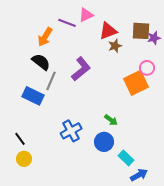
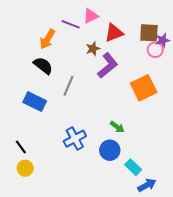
brown star: (115, 46) -> (93, 49), moved
pink circle: (147, 68) -> (155, 50), moved
purple L-shape: (81, 69) -> (108, 66), moved
gray line: (51, 81) -> (69, 86), moved

